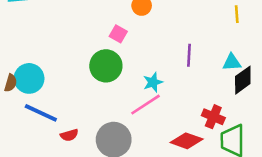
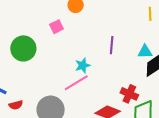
pink square: (118, 34) -> (57, 27), turned 32
green circle: (106, 66) -> (23, 48), moved

